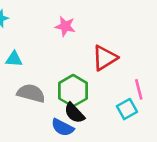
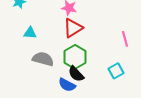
red triangle: (105, 58) -> (73, 28), moved
pink line: (139, 89) -> (125, 39), moved

